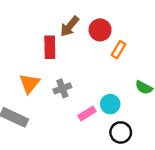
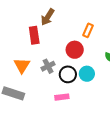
red circle: (100, 30) -> (75, 50), moved
pink rectangle: (87, 113) -> (62, 97), moved, turned 32
black circle: (121, 132) -> (68, 74), moved

